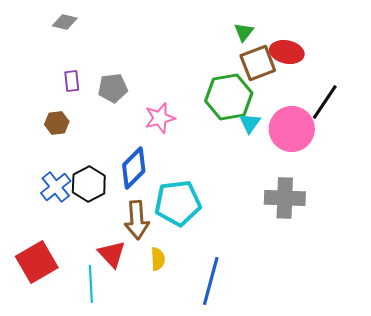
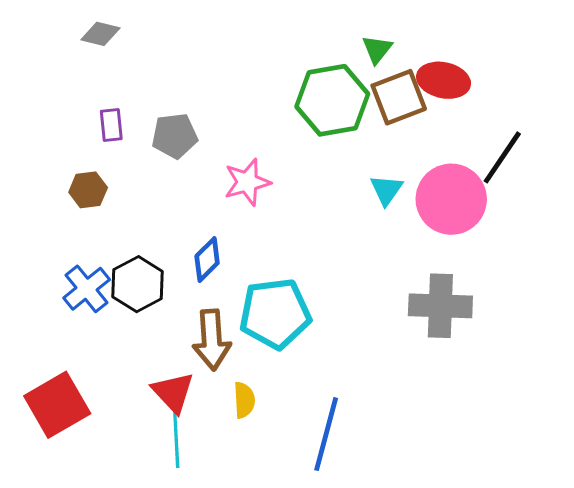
green hexagon: (229, 97) -> (332, 100), moved
blue diamond: (134, 168) -> (207, 259), size x0.7
cyan line: (91, 284) -> (176, 439), moved

